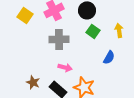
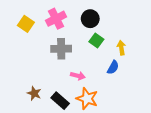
yellow arrow: (119, 30) -> (121, 48), moved
pink arrow: (65, 67) -> (78, 76), moved

